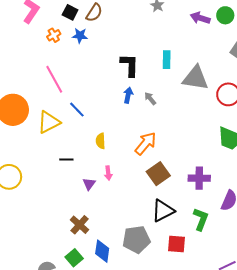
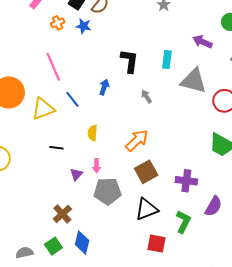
purple arrow: (200, 18) -> (202, 42), moved
blue arrow: (128, 95) -> (104, 87), moved
gray pentagon: (136, 239) -> (107, 191), moved

